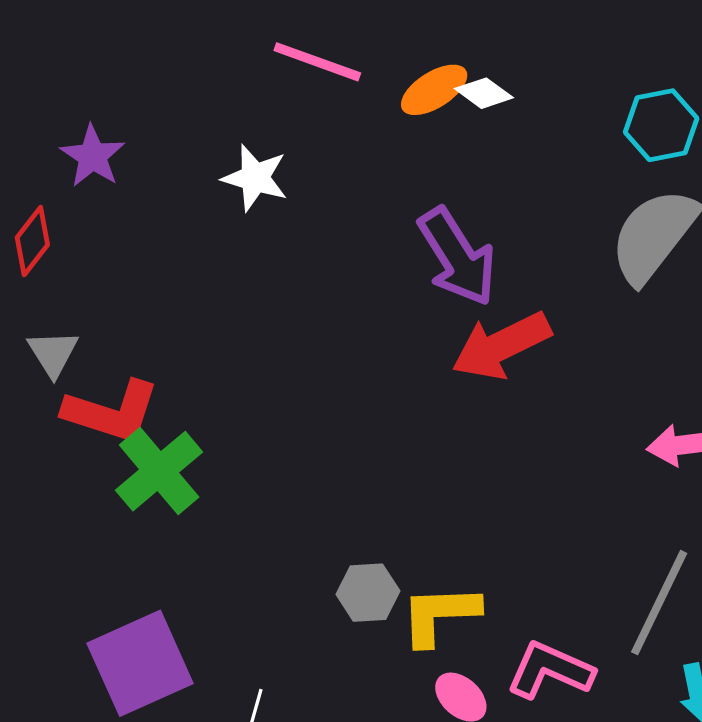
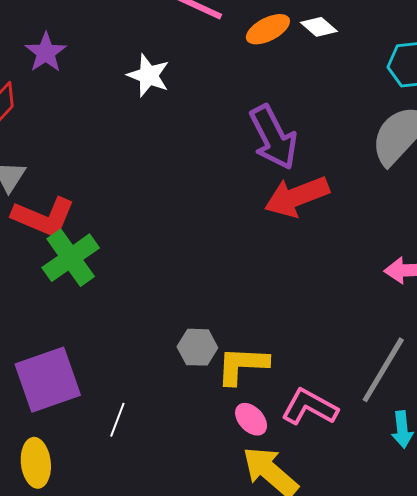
white diamond: (484, 93) -> (319, 27), moved

